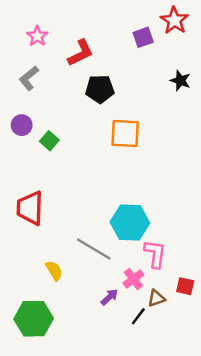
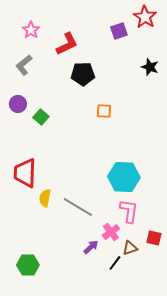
orange square: (125, 133) -> (104, 111), size x0.6
cyan hexagon: (130, 222) -> (124, 177), moved
yellow semicircle: (54, 271) -> (45, 198), moved, turned -138
green hexagon: (34, 319) -> (28, 265), size x0.7

